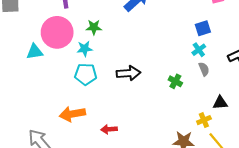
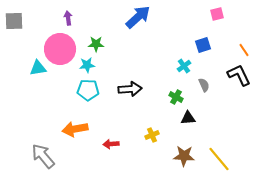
cyan cross: (199, 50) -> (184, 66), moved
black triangle: (220, 103) -> (188, 118), moved
yellow cross: (204, 120) -> (152, 135), moved

